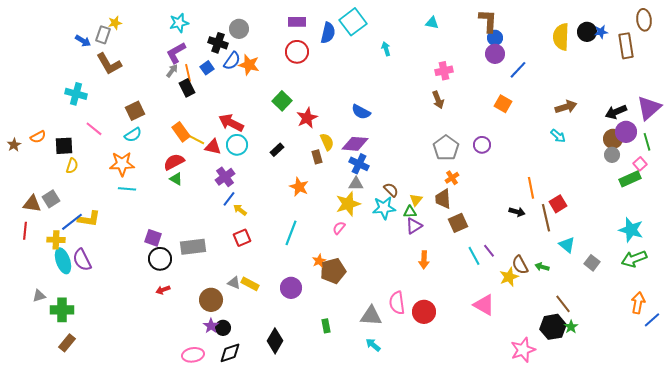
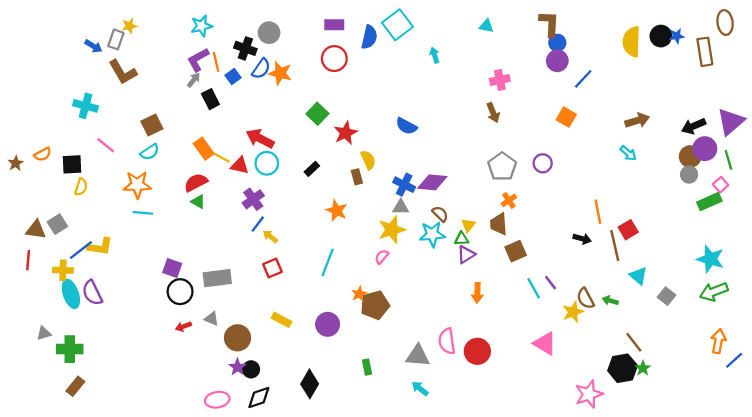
orange line: (188, 73) -> (216, 62), moved
purple diamond: (355, 144) -> (432, 182), moved
gray triangle: (234, 283) -> (212, 319), moved

